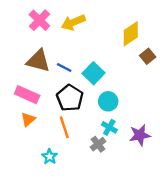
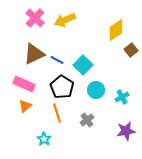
brown triangle: (38, 61) -> (34, 54), turned -40
cyan cross: (109, 127) -> (122, 97), moved, turned 32
purple star: (140, 135) -> (126, 131), moved
gray cross: (98, 144) -> (87, 120), moved

